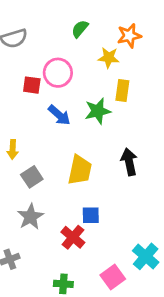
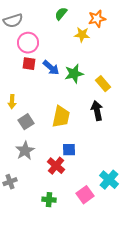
pink circle: (58, 73) -> (28, 43), moved
red square: (32, 85) -> (29, 64), moved
yellow rectangle: (122, 91) -> (103, 84), moved, turned -49
blue arrow: (59, 115) -> (51, 68), moved

